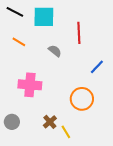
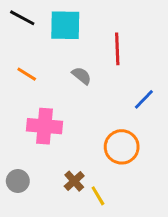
orange line: (19, 42) -> (27, 74), moved

